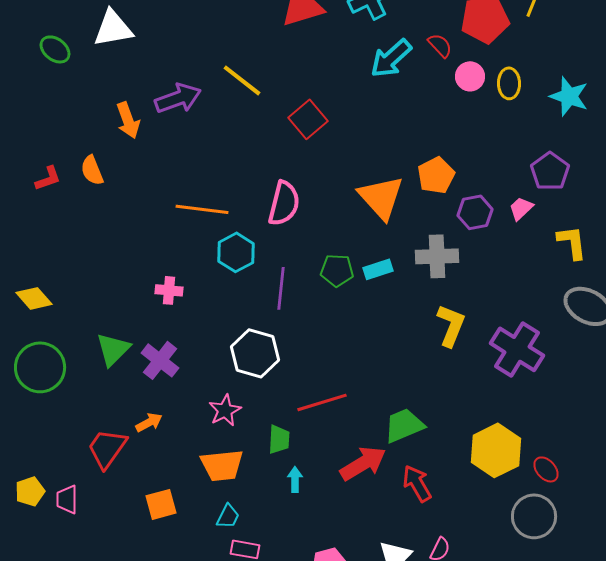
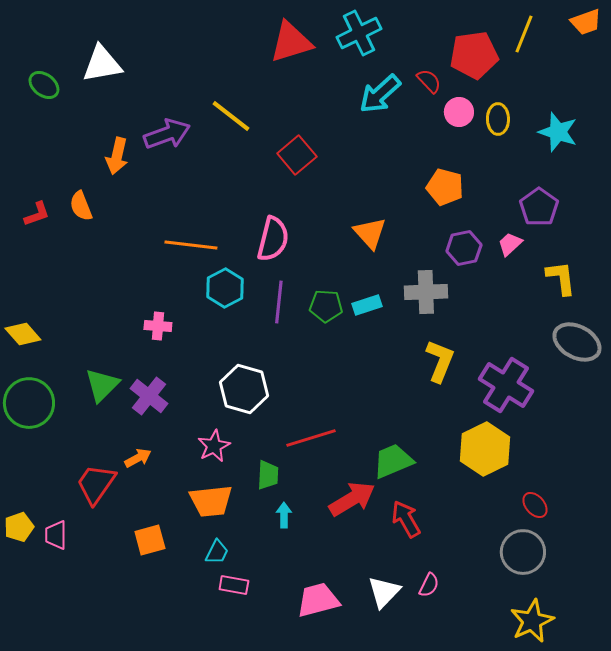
orange arrow: (128, 120) -> (117, 156), turned 33
orange pentagon: (436, 175) -> (445, 187), moved, turned -30
orange triangle: (381, 197) -> (370, 233), size x0.7
purple line: (281, 288) -> (279, 302), moved
yellow hexagon: (496, 450) -> (485, 449), moved

